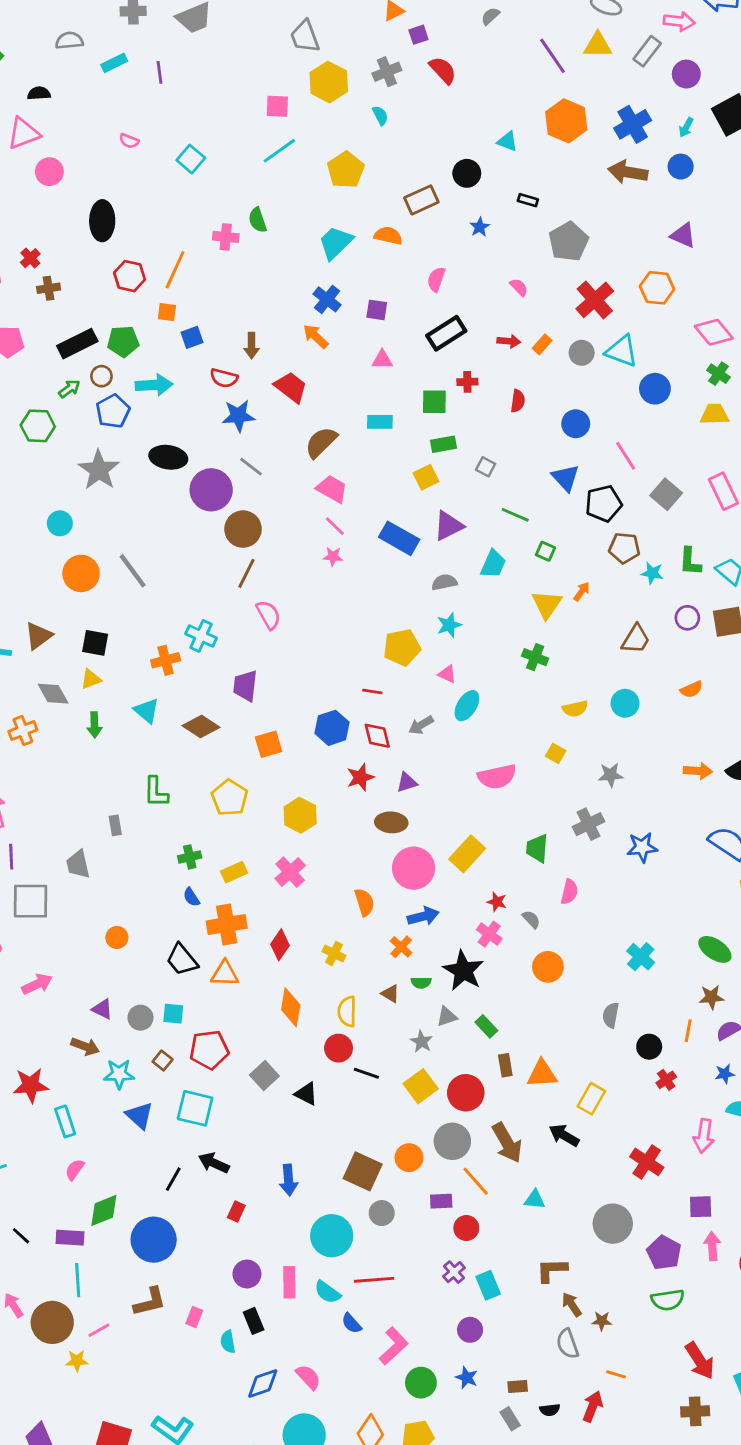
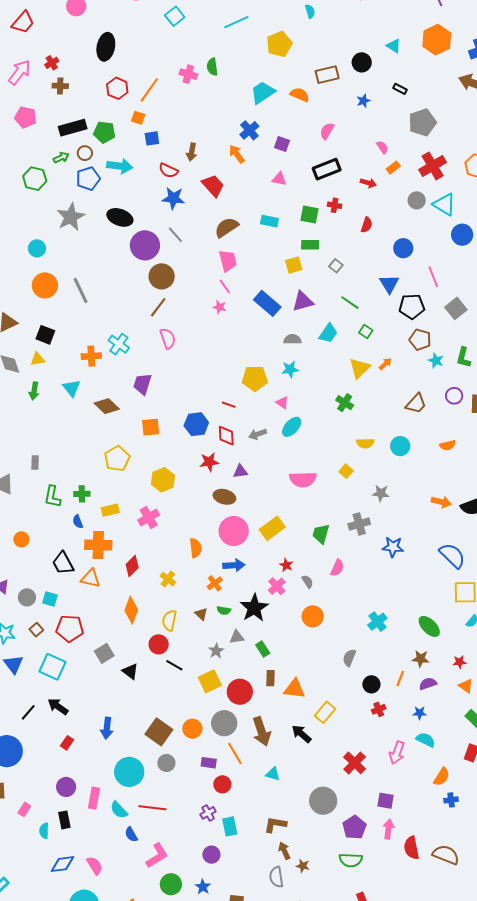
orange rectangle: (542, 344) -> (393, 168), moved
pink trapezoid: (332, 489) -> (228, 261), turned 35
green L-shape: (156, 792) -> (52, 497), moved

